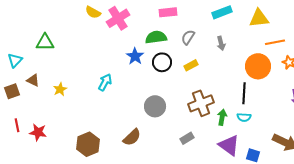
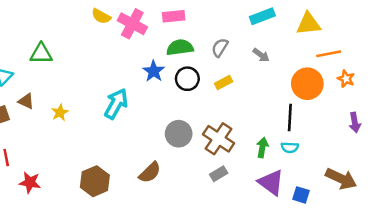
pink rectangle: (168, 12) -> (174, 16), moved
pink cross: (118, 18) -> (132, 24), turned -30
gray arrow: (221, 43) -> (261, 55), turned -40
cyan arrow: (105, 82) -> (116, 104), size x1.4
brown cross: (201, 103) -> (219, 139), moved, turned -35
red star: (38, 132) -> (30, 182), moved

